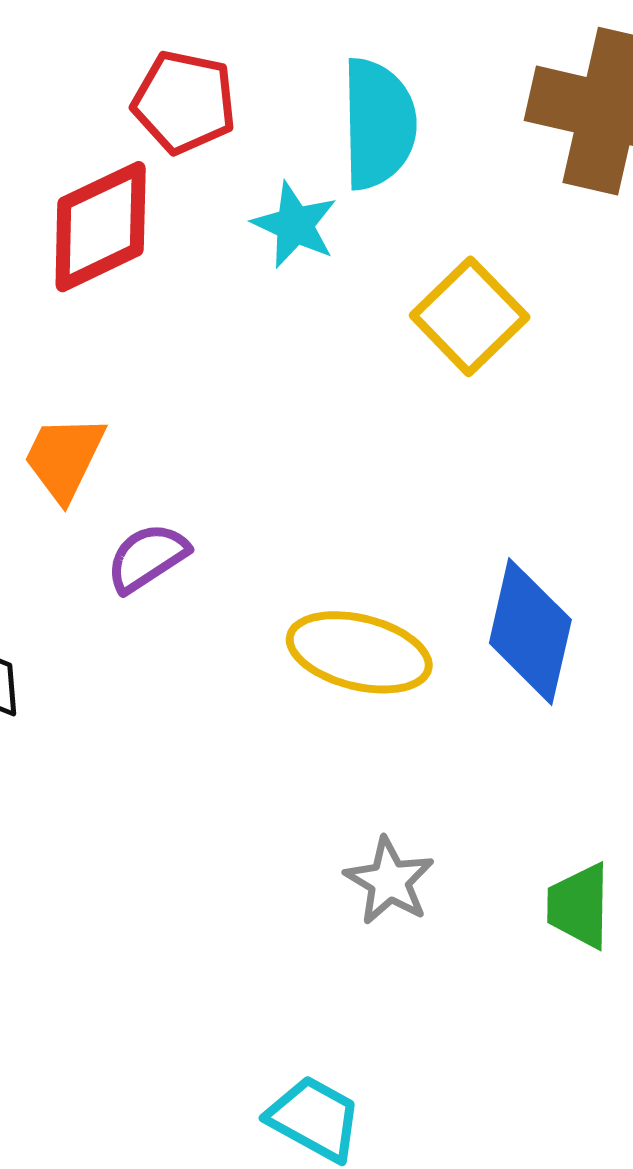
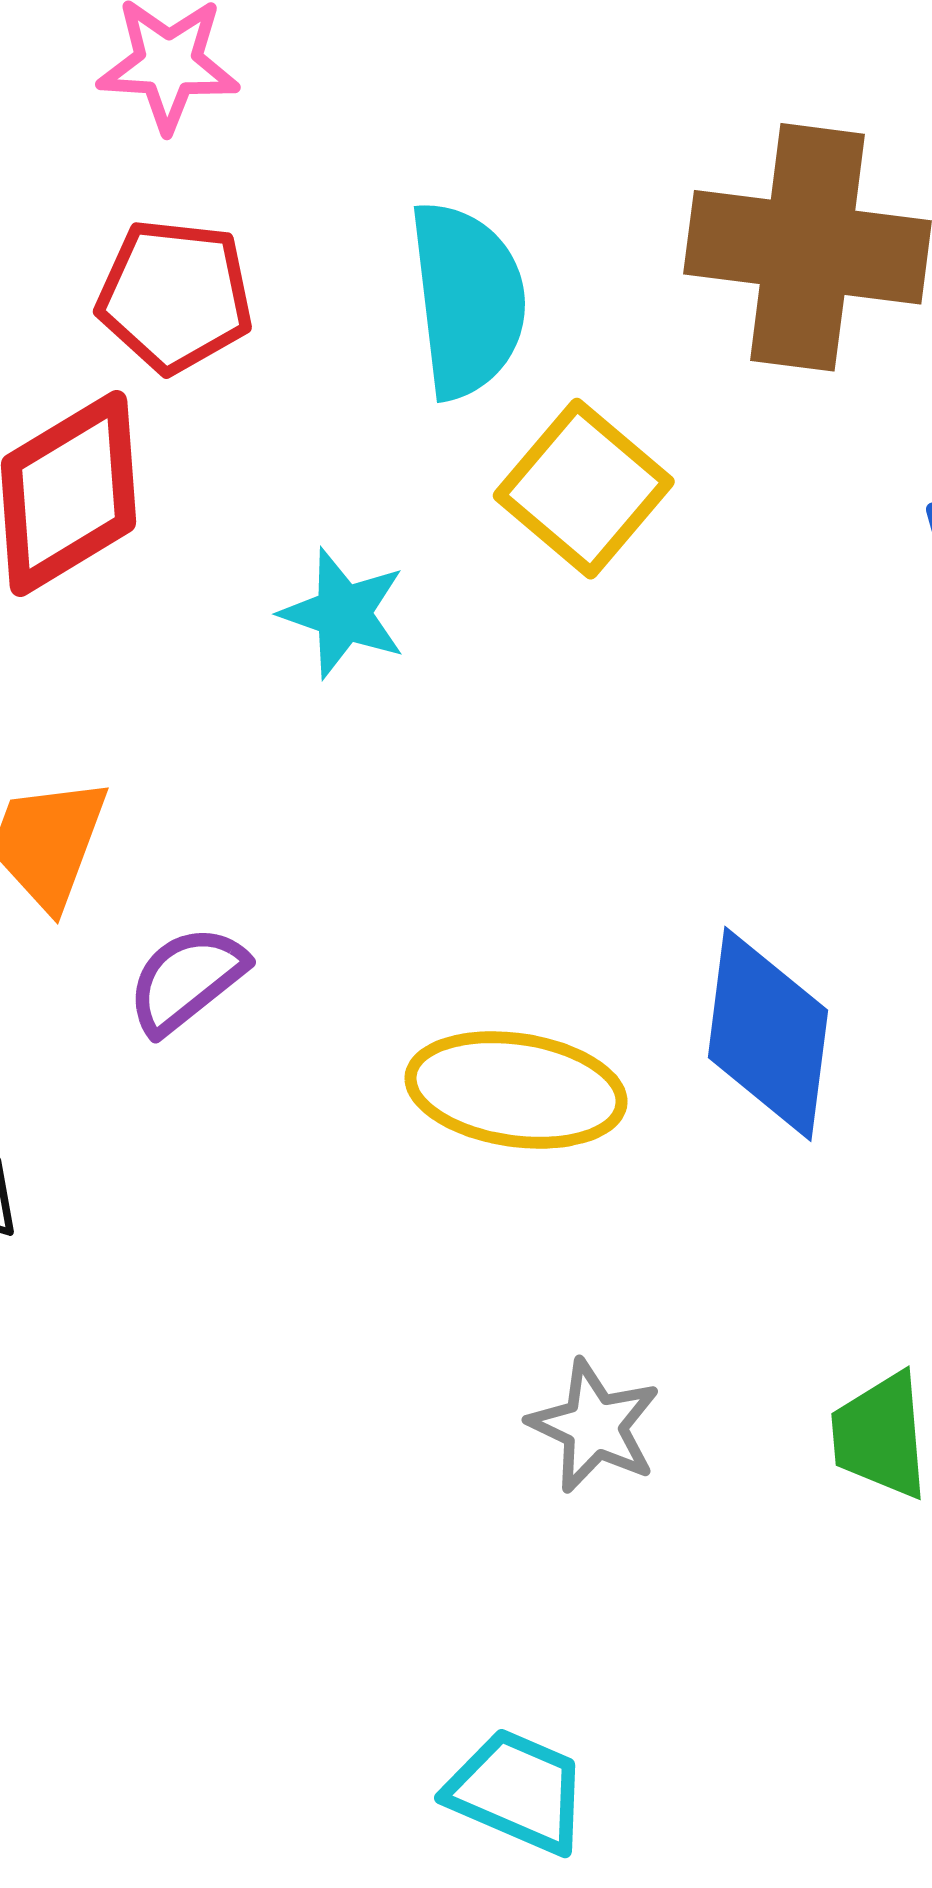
cyan star: (295, 225) -> (343, 613), moved
yellow square: (470, 316) -> (584, 489), moved

